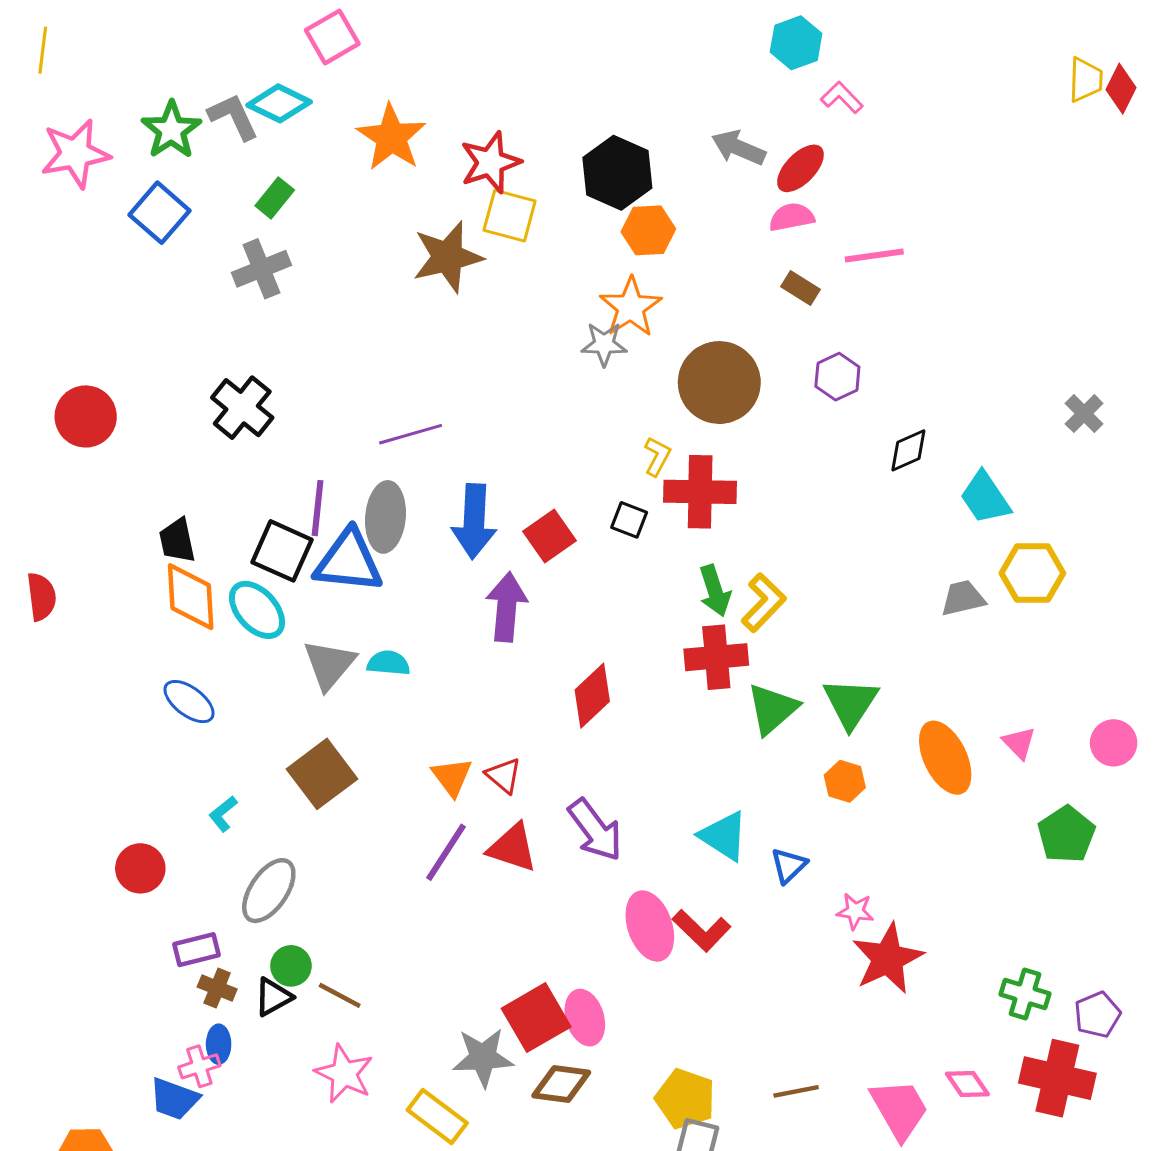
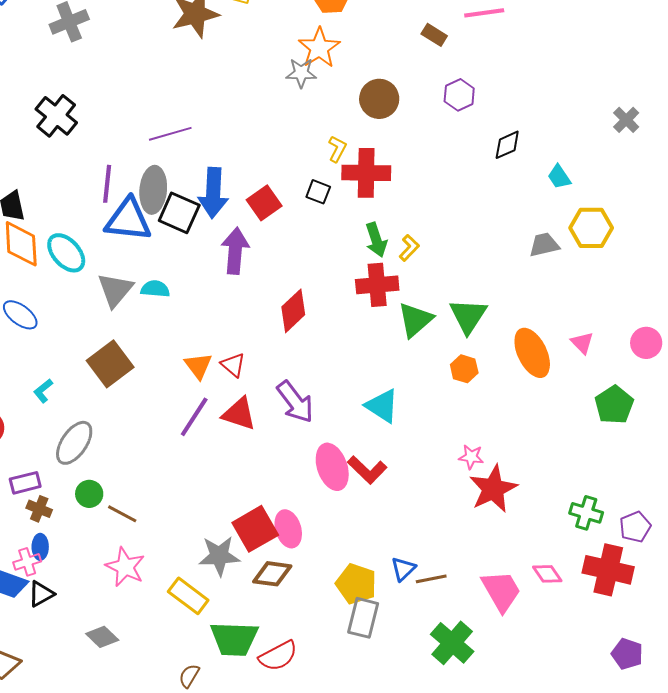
brown circle: (719, 383) -> (379, 99), size x0.7
cyan trapezoid: (985, 498) -> (559, 177), size x0.7
black square: (282, 551) -> (179, 213), moved
yellow L-shape: (764, 603) -> (409, 248), size x0.7
blue triangle: (789, 865) -> (403, 569), moved
black triangle: (273, 997) -> (41, 594), moved

